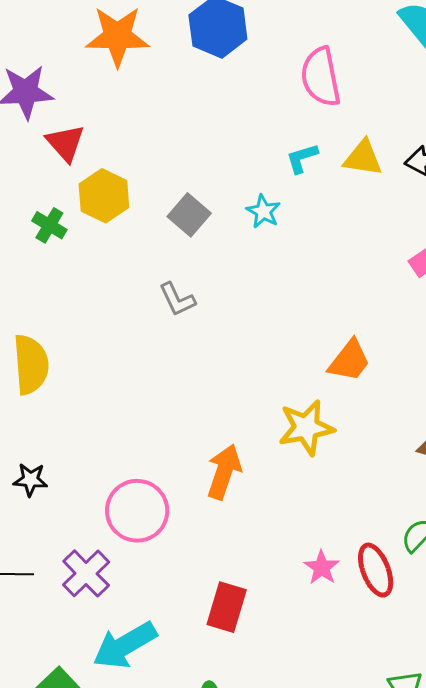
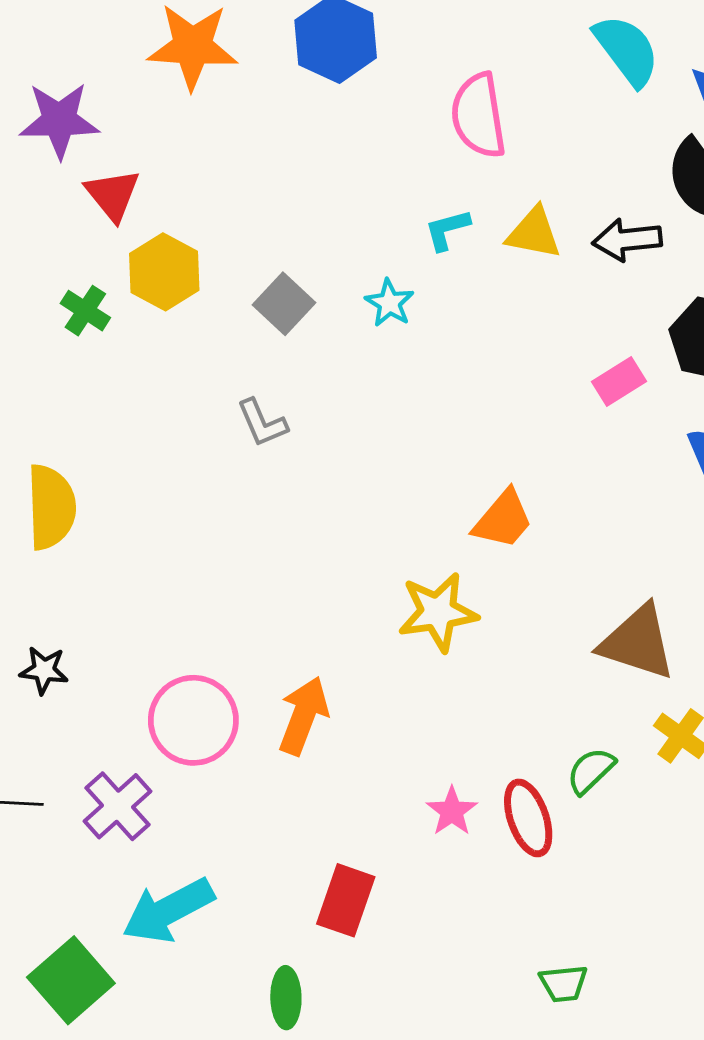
orange arrow: (224, 472) -> (303, 716), moved
red rectangle: (227, 607) -> (346, 900), moved

